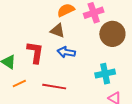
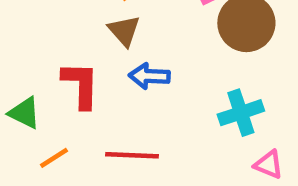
brown triangle: (58, 31) -> (124, 31), turned 35

